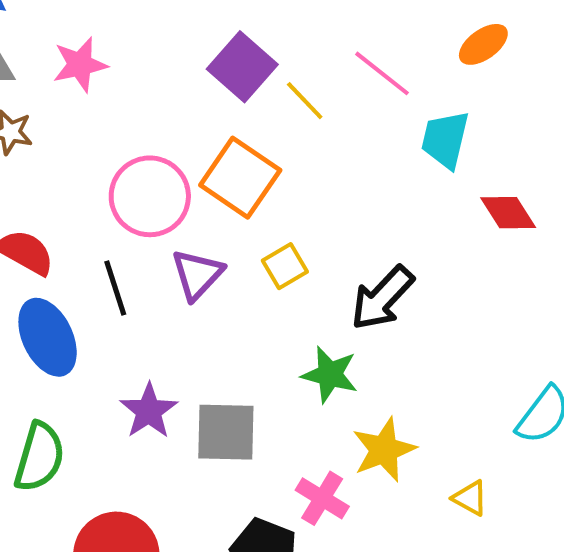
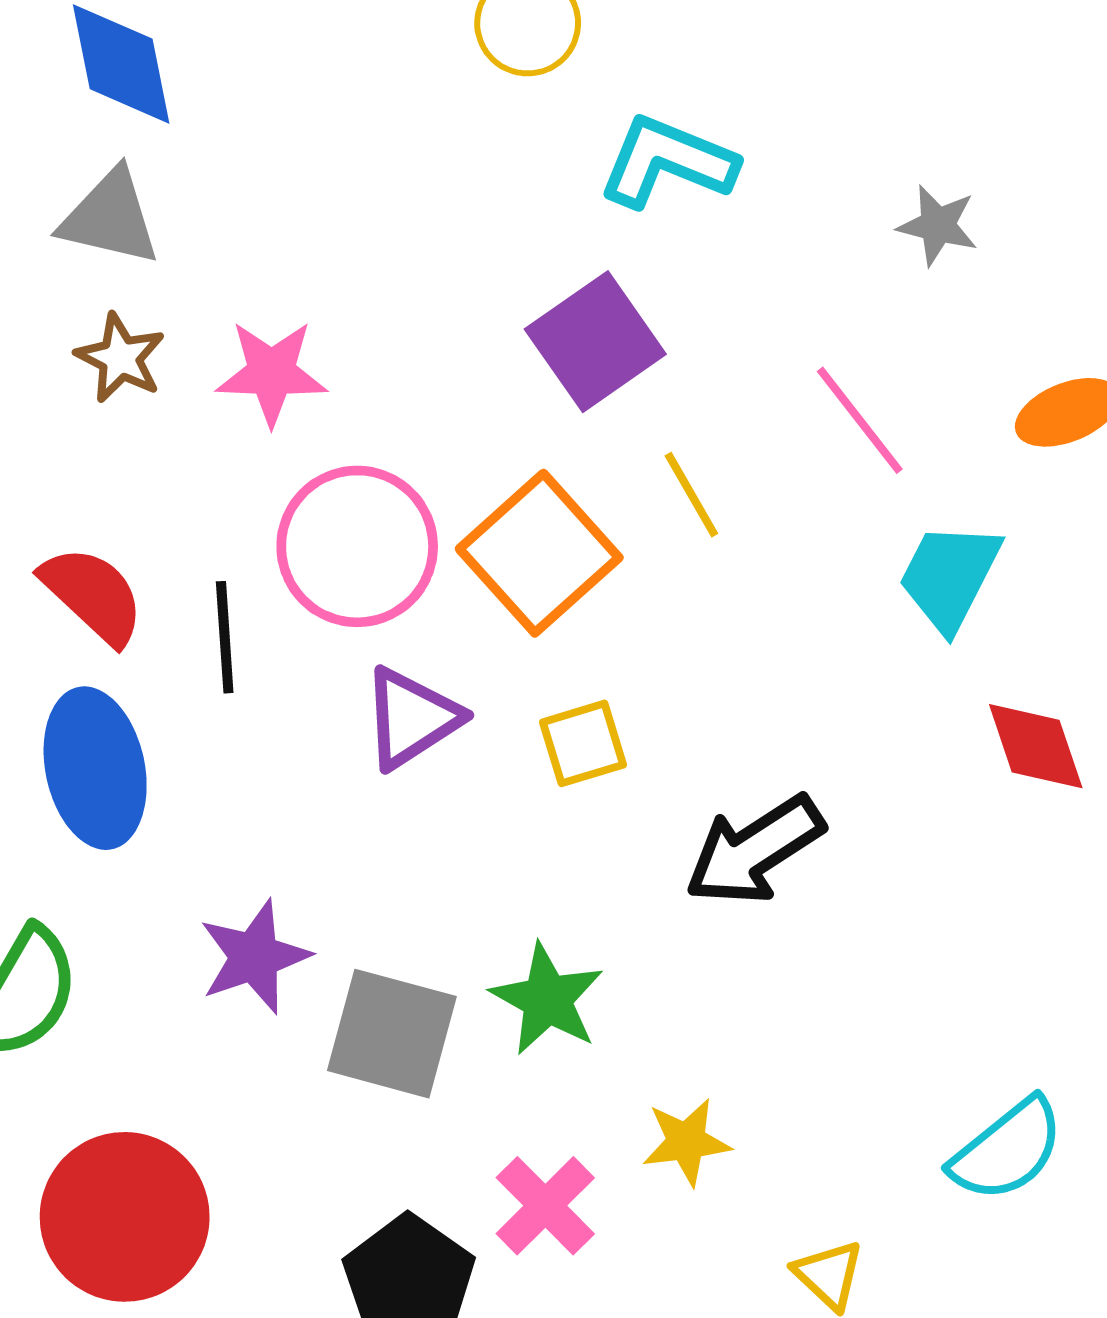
pink star: (80, 65) -> (271, 373), moved
yellow line: (305, 101) -> (691, 495), moved
black line: (115, 288) -> (225, 637), moved
green star: (330, 375) -> (547, 999), moved
yellow star: (384, 450) -> (686, 1142), size x0.7

